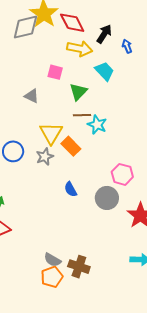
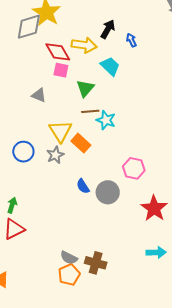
red diamond: (72, 23) -> (58, 52), moved
gray circle: (107, 198) -> (108, 192), moved

